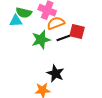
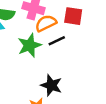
red square: (77, 31) -> (73, 16), moved

